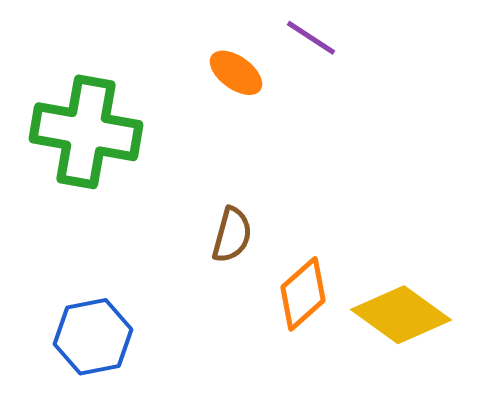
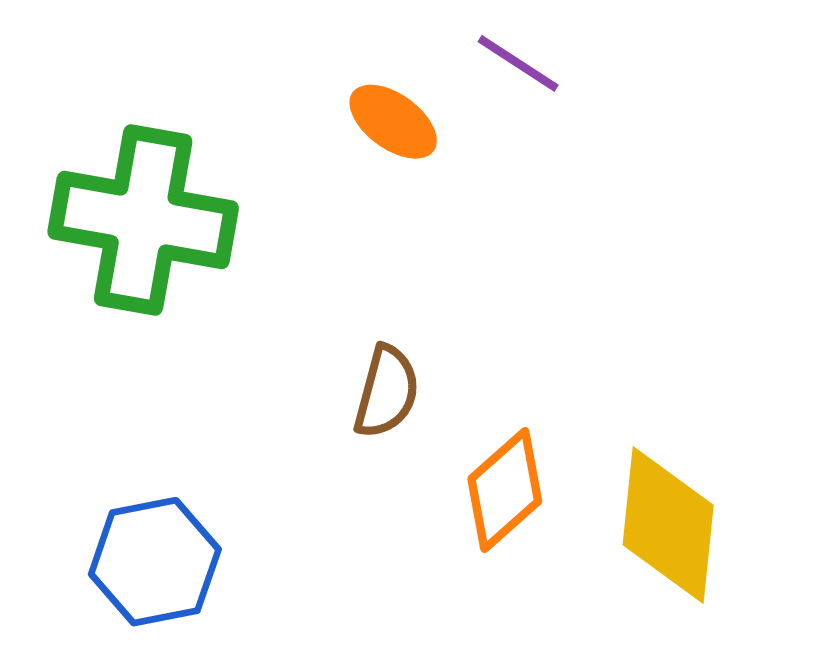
yellow diamond: (401, 315) -> (668, 525), turned 60

